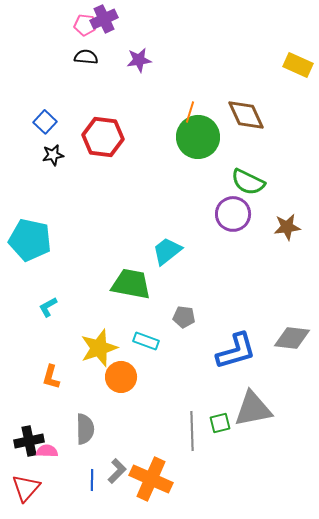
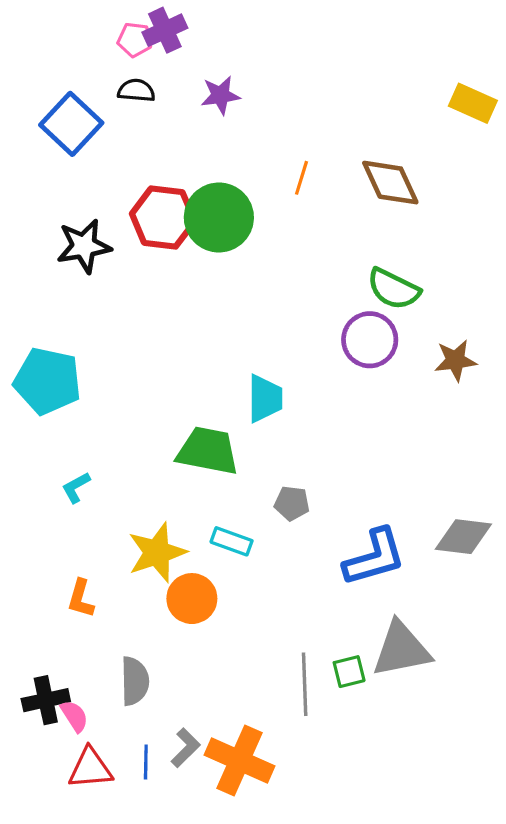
blue square: (45, 122) -> (71, 124), moved, size x1.6
green circle: (198, 137) -> (219, 218), moved
black star: (53, 155) -> (84, 246), size x1.6
cyan trapezoid: (167, 251) -> (265, 398), turned 128
pink semicircle: (47, 451) -> (74, 716), turned 55
red triangle: (26, 488) -> (90, 768), moved, turned 44

